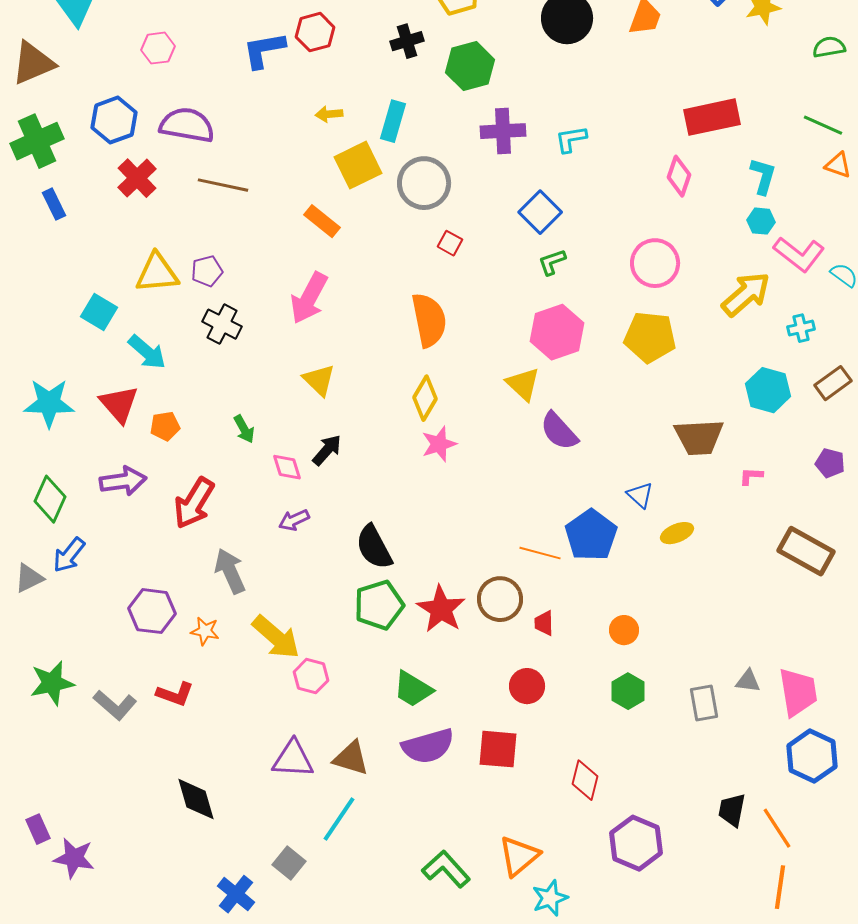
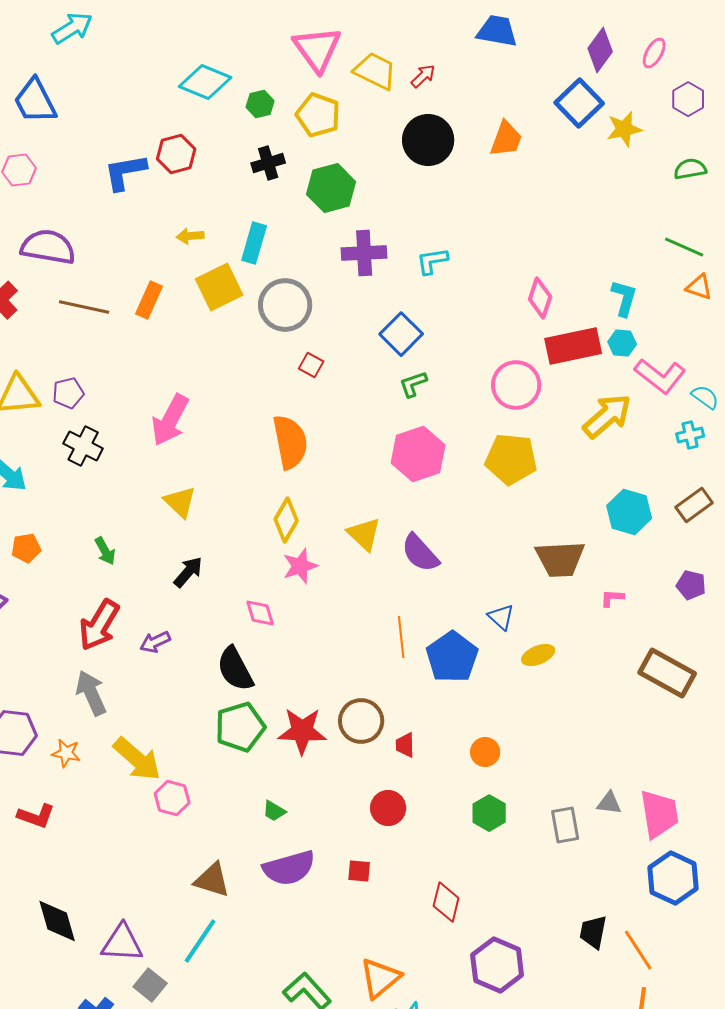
red rectangle: (712, 117) -> (573, 346), moved
orange rectangle: (322, 221) -> (149, 300), moved, turned 75
cyan cross: (801, 328) -> (690, 435), moved
yellow triangle: (523, 384) -> (364, 534), moved
pink diamond: (287, 467) -> (260, 613), moved
red arrow: (194, 503) -> (99, 625), moved
orange line: (540, 553) -> (401, 637), moved, turned 69
red star: (441, 609) -> (302, 731), turned -30
green trapezoid: (413, 689) -> (274, 811), size x0.6
red square: (498, 749) -> (359, 871), size x0.6
purple triangle: (293, 759) -> (122, 943), moved

